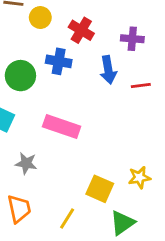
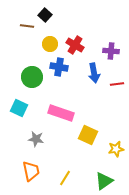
yellow circle: (40, 18) -> (50, 44), moved
yellow square: (100, 189) -> (88, 135), moved

